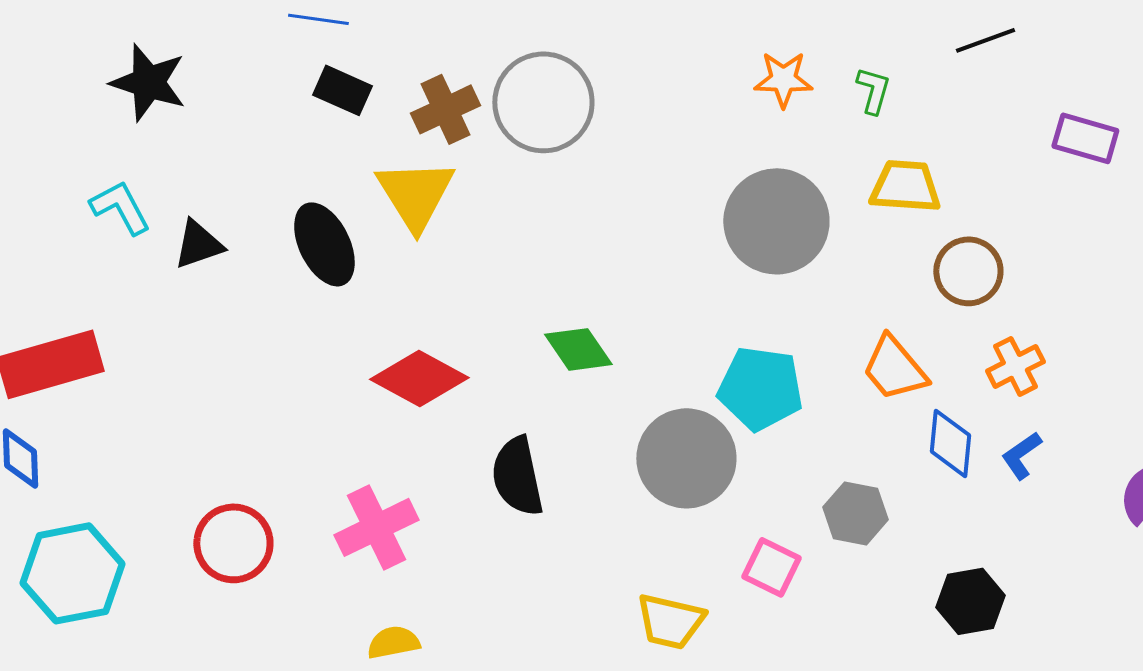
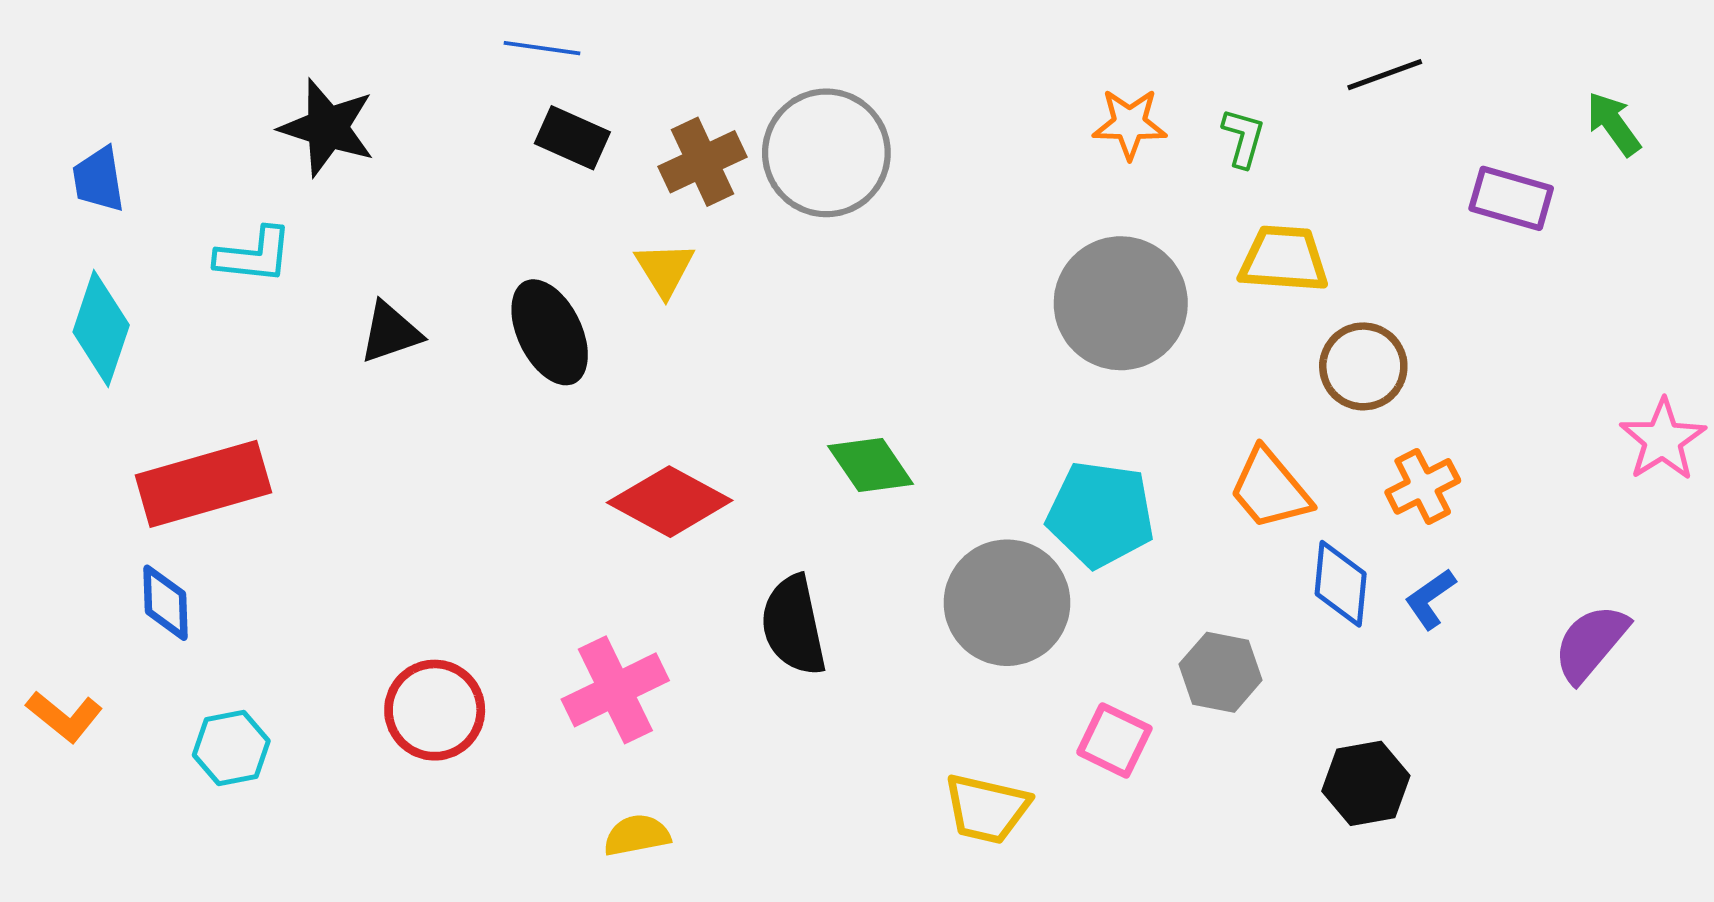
yellow triangle: (415, 194) -> (665, 269), size x0.6
cyan L-shape: (120, 207) -> (254, 255), moved, turned 124
cyan hexagon: (72, 573) -> (231, 748), size x0.6

